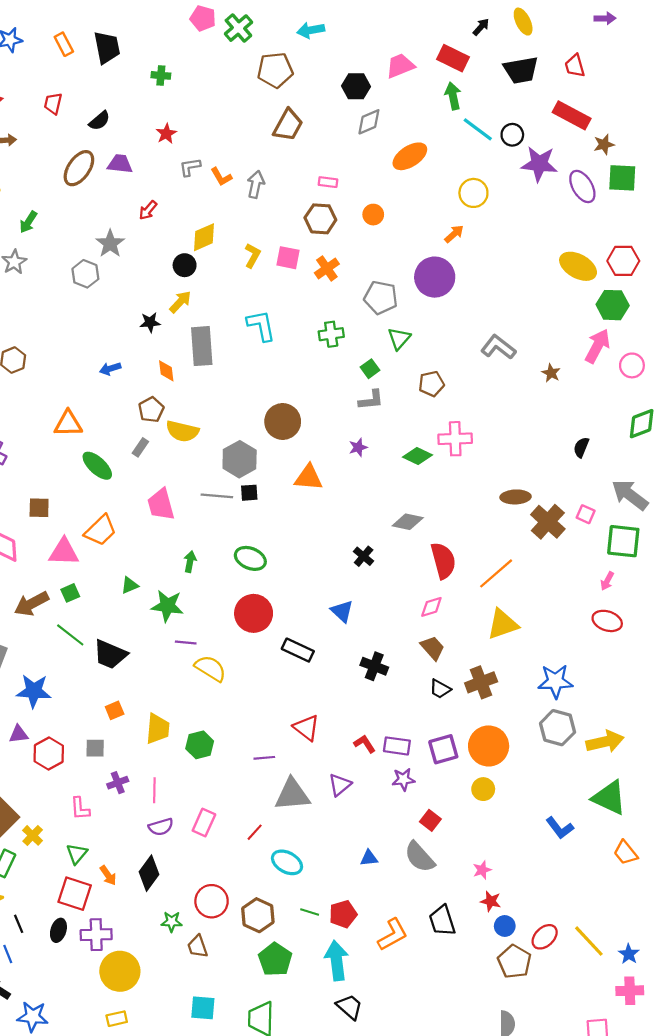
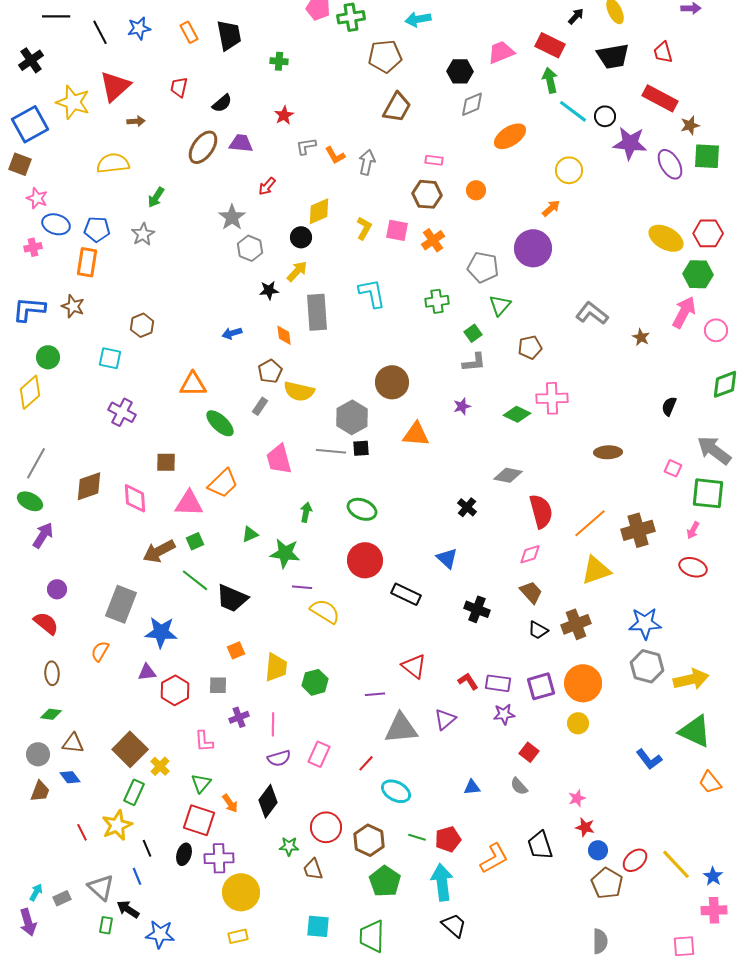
green cross: (238, 28) -> (351, 17), turned 32
gray hexagon: (85, 274) -> (250, 248), moved
brown cross: (548, 522) -> (638, 530), moved, turned 32
gray semicircle: (420, 857) -> (519, 786), size x0.6

